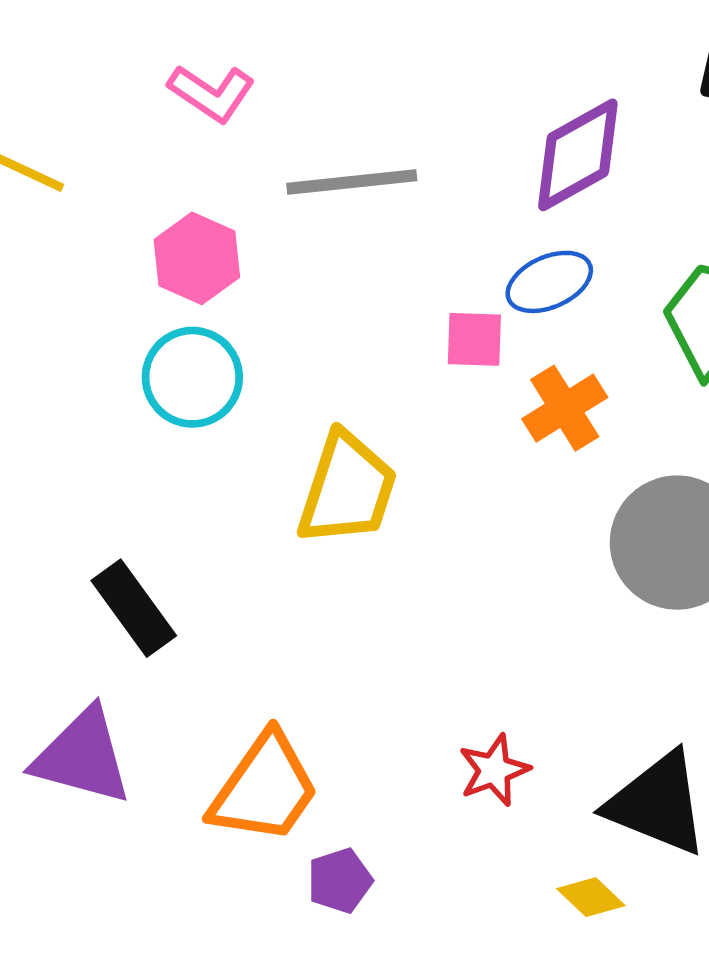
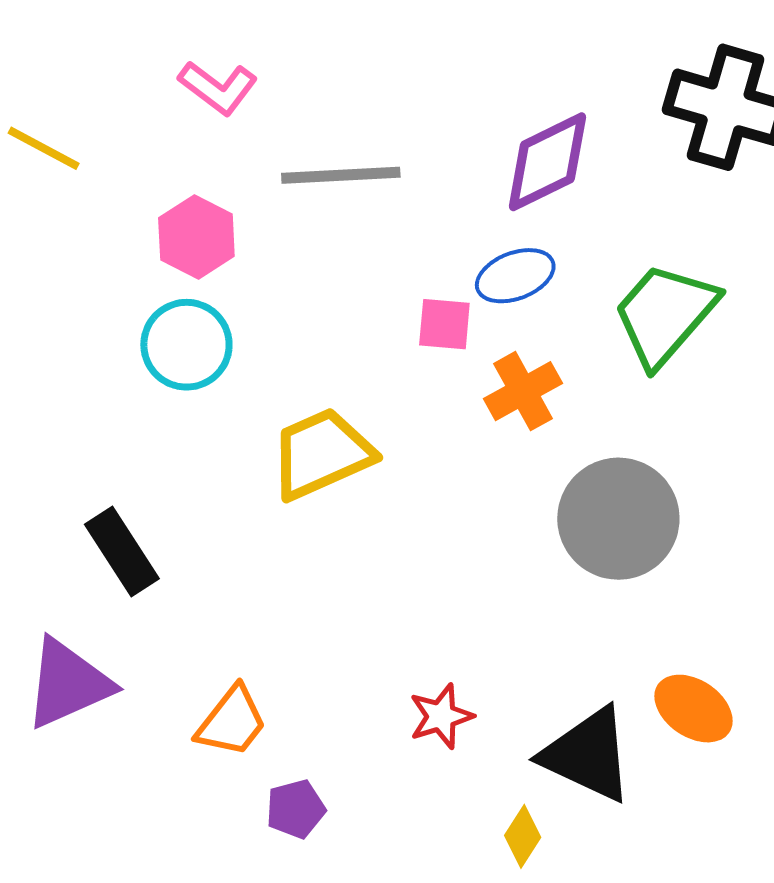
yellow trapezoid: (347, 489) -> (322, 454), turned -135
purple triangle: (82, 756) -> (68, 684), turned -42
orange trapezoid: (264, 788) -> (232, 722), size x0.7
yellow diamond: (591, 897) -> (523, 836), turned 76

